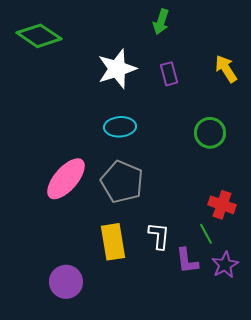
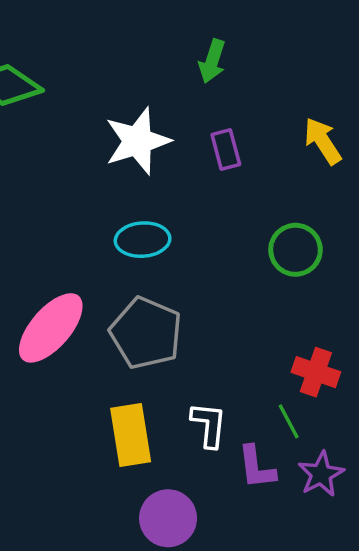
purple circle: (66, 282) -> (168, 518), moved

